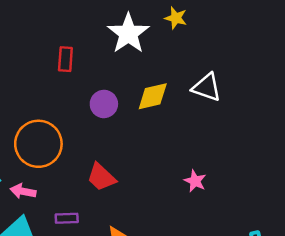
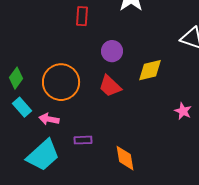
yellow diamond: (153, 96) -> (150, 70), moved
red trapezoid: (101, 177) -> (110, 86), moved

